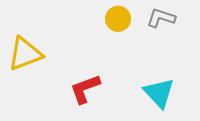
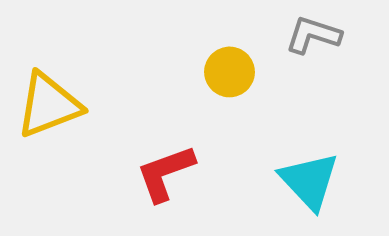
yellow circle: (118, 19) -> (230, 72), moved

